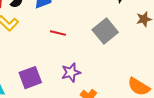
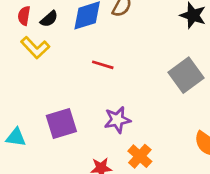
gray square: (105, 31) -> (186, 75), moved

